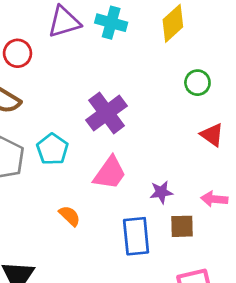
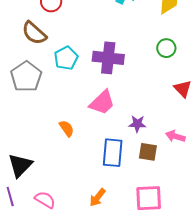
green circle: (197, 83) -> (166, 48), moved
purple cross: (107, 113) -> (108, 58), turned 32
cyan pentagon: (52, 149) -> (66, 58), moved

